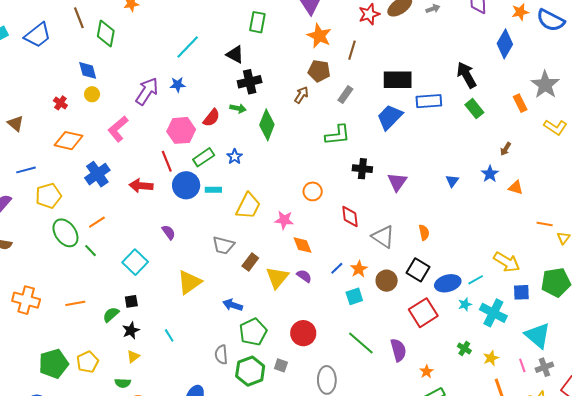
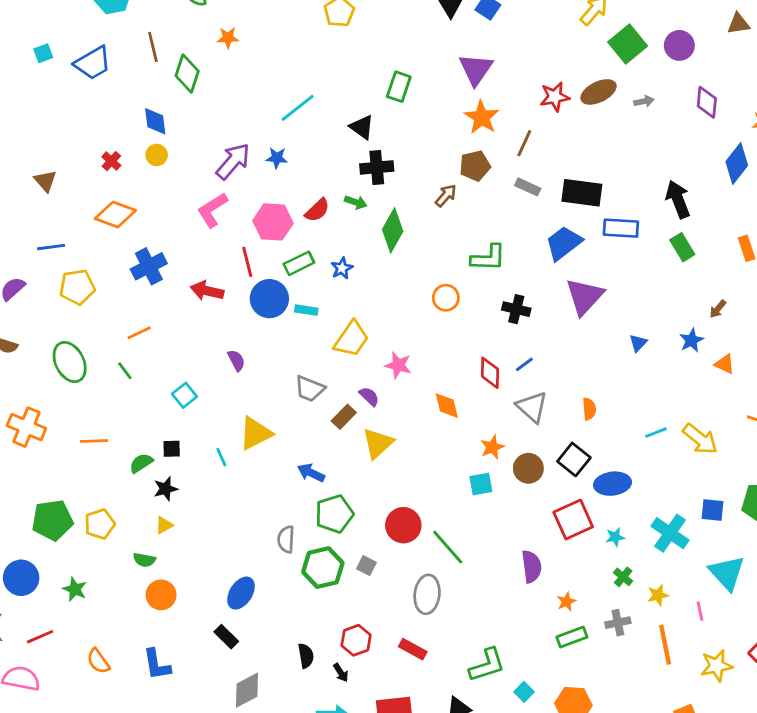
brown pentagon: (319, 71) -> (475, 166), turned -30
gray rectangle: (345, 95) -> (528, 187), moved, turned 72
pink L-shape: (118, 129) -> (212, 210), moved
purple triangle: (397, 182) -> (584, 297), moved, size x1.4
orange circle: (313, 191) -> (446, 298), moved
green ellipse: (65, 233) -> (70, 362), moved
orange diamond: (302, 245) -> (447, 406), moved
cyan square: (135, 262) -> (184, 395), size x0.7
yellow arrow: (507, 262) -> (700, 439), moved
blue line: (337, 268) -> (524, 364), moved
purple semicircle: (304, 276) -> (369, 396), moved
cyan line: (476, 280) -> (656, 433), moved
cyan star: (465, 304) -> (615, 537), moved
cyan line: (169, 335) -> (221, 457), moved
green line: (361, 343) -> (448, 547), moved
gray cross: (544, 367) -> (618, 623), moved

